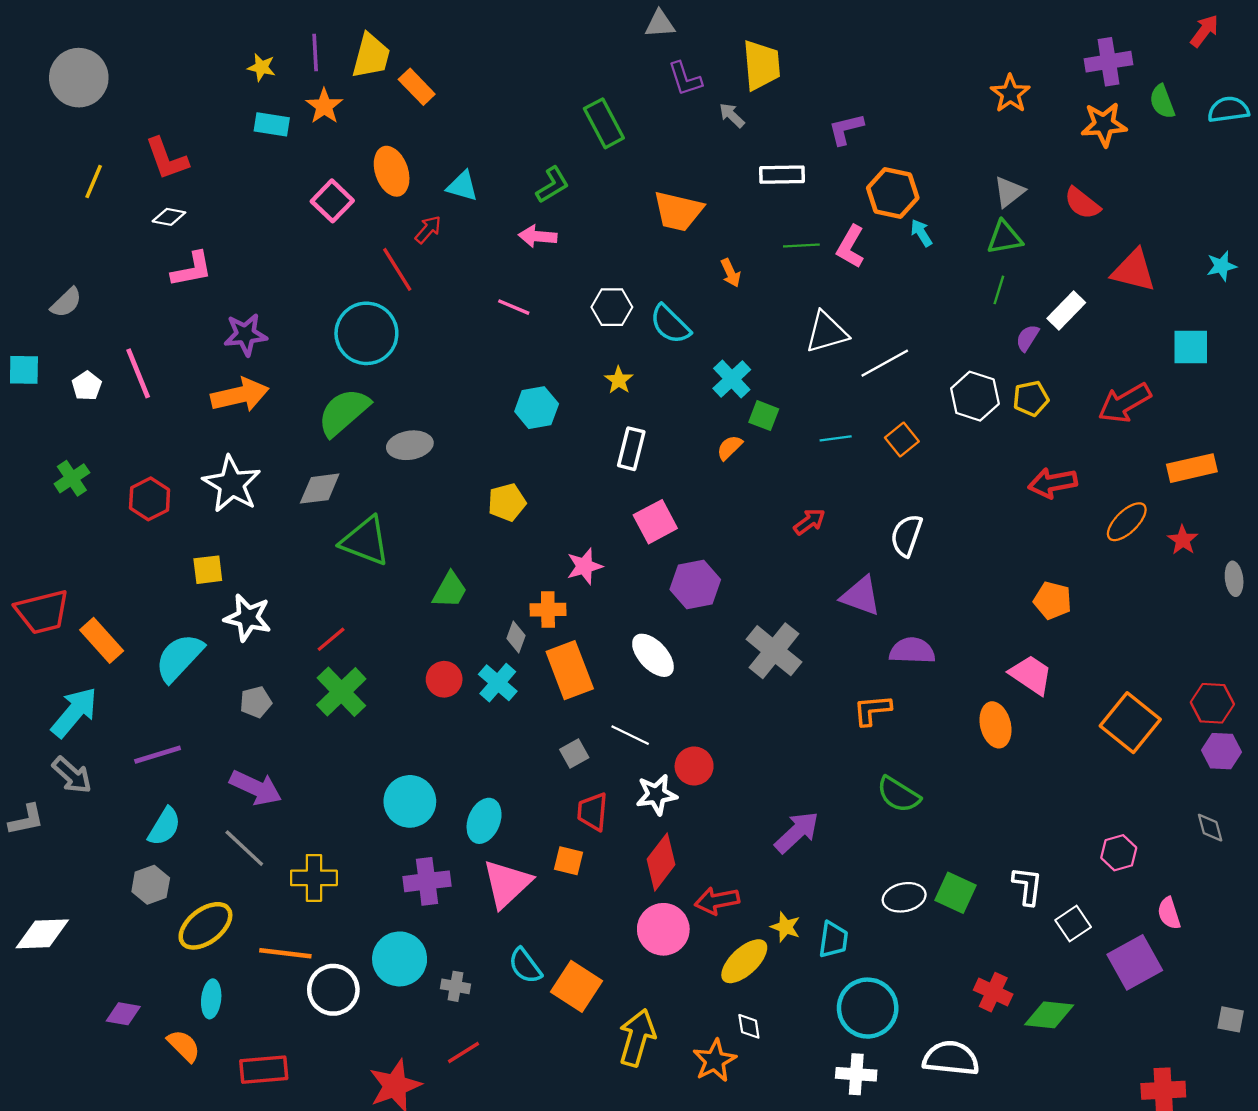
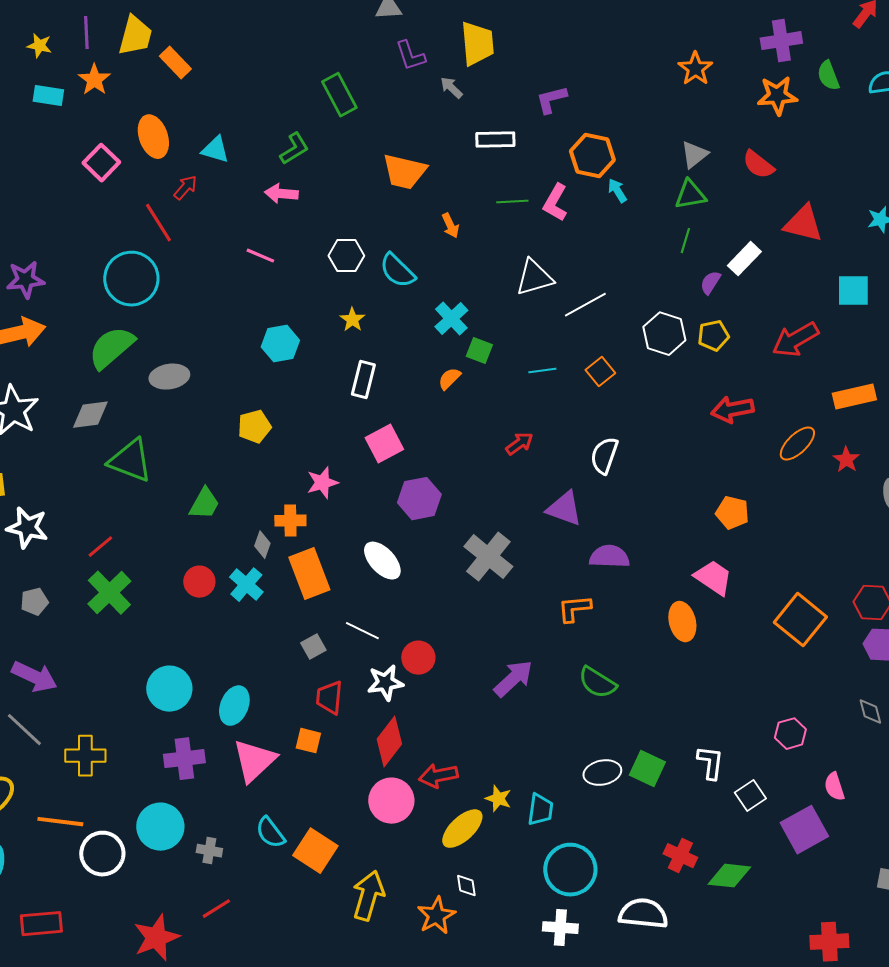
purple arrow: (797, 832) -> (513, 679), moved

